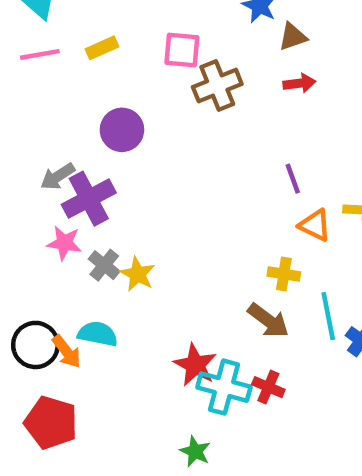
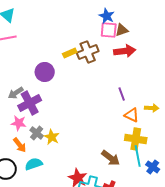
yellow rectangle: (102, 48) -> (70, 53), moved
pink square: (182, 50) -> (109, 30), moved
red arrow: (299, 83) -> (125, 51), size x1.5
yellow cross: (284, 274) -> (136, 139), moved, size x1.5
cyan semicircle: (98, 334) -> (34, 164), turned -30
orange arrow: (67, 352) -> (20, 145), moved

